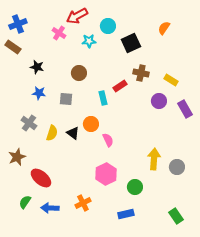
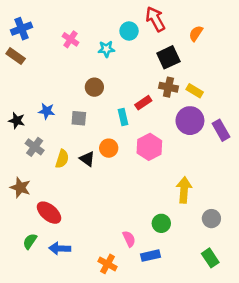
red arrow: (77, 16) -> (155, 19), moved, turned 90
black square: (131, 43) -> (168, 57), moved
black star: (37, 67) -> (17, 121), moved
yellow rectangle: (171, 80) -> (195, 91), moved
purple circle: (159, 101) -> (190, 121), size x1.5
pink semicircle: (108, 140) -> (129, 239), moved
brown star: (17, 157) -> (20, 187), turned -30
gray circle: (177, 167) -> (211, 219), moved
pink hexagon: (106, 174) -> (149, 147), moved
orange cross: (83, 203) -> (108, 264), moved, turned -35

